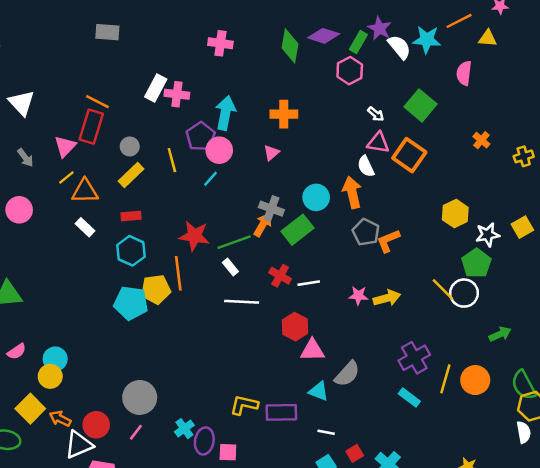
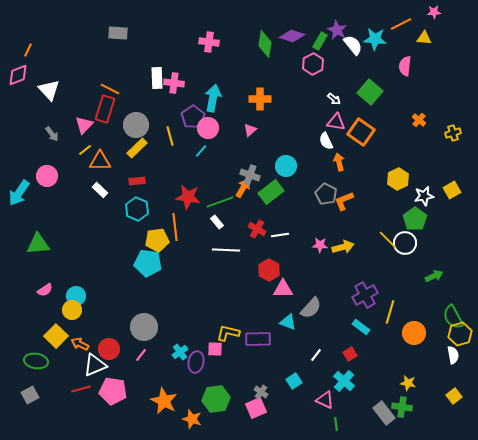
white rectangle: (156, 88) -> (157, 78), turned -30
gray circle: (130, 146) -> (136, 125), size x1.6
orange arrow: (352, 192) -> (339, 162), moved, size x0.7
cyan pentagon: (131, 303) -> (148, 263), moved
orange circle: (475, 380) -> (414, 333), moved
white line: (326, 432) -> (316, 355), moved, turned -64
pink square: (228, 452) -> (215, 349), moved
red square: (355, 453) -> (350, 354), moved

